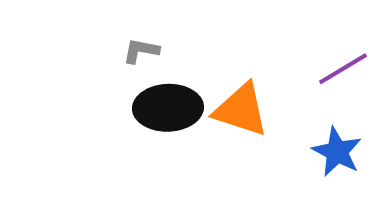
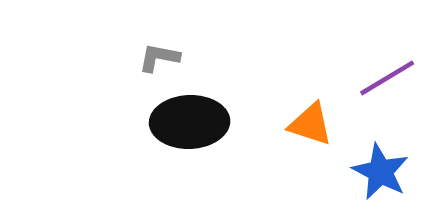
orange triangle: (241, 110) -> (310, 124), moved, size x0.7

